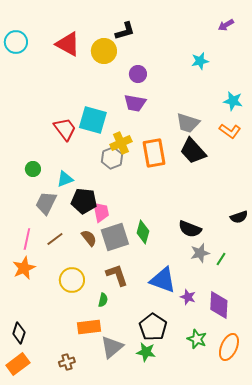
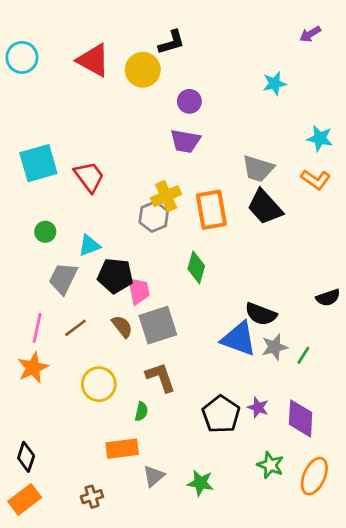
cyan square: (93, 120) -> (38, 163), moved, turned -32
green diamond: (143, 232) -> (196, 267), moved
blue triangle: (163, 280) -> (239, 339), moved
black pentagon: (153, 327) -> (221, 414), moved
gray triangle: (112, 347) -> (154, 476), size x0.7

